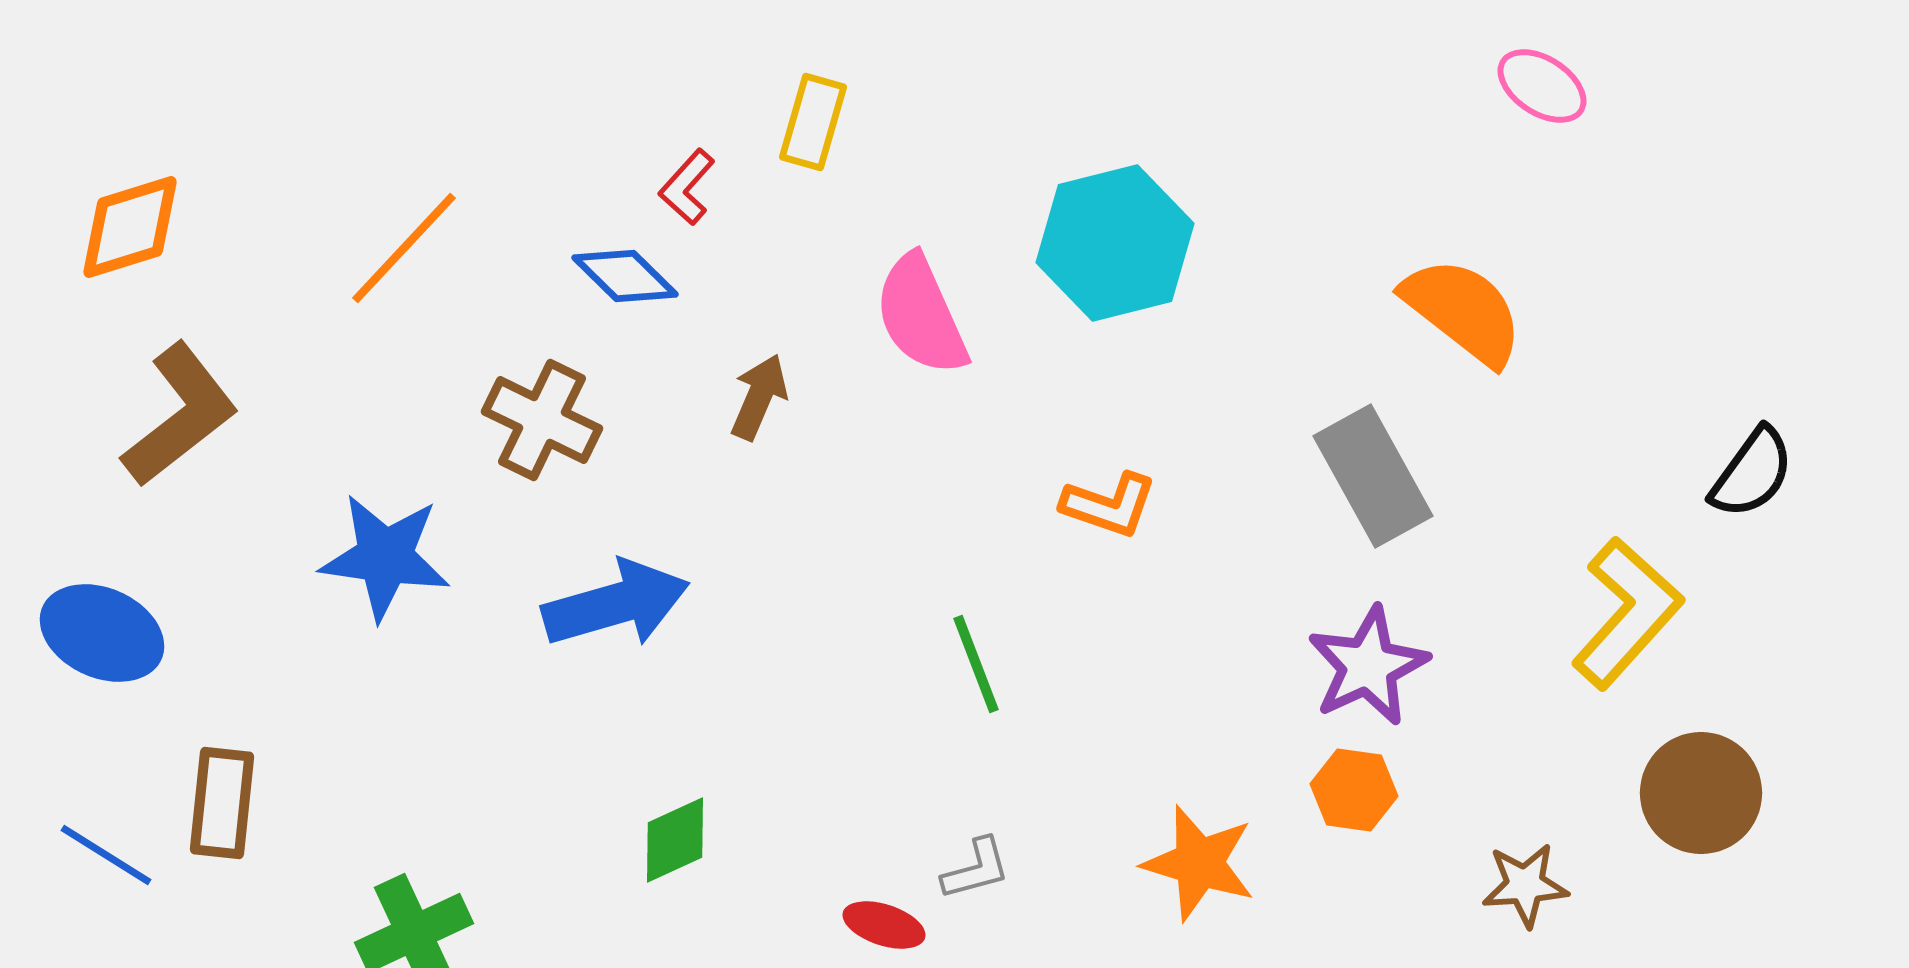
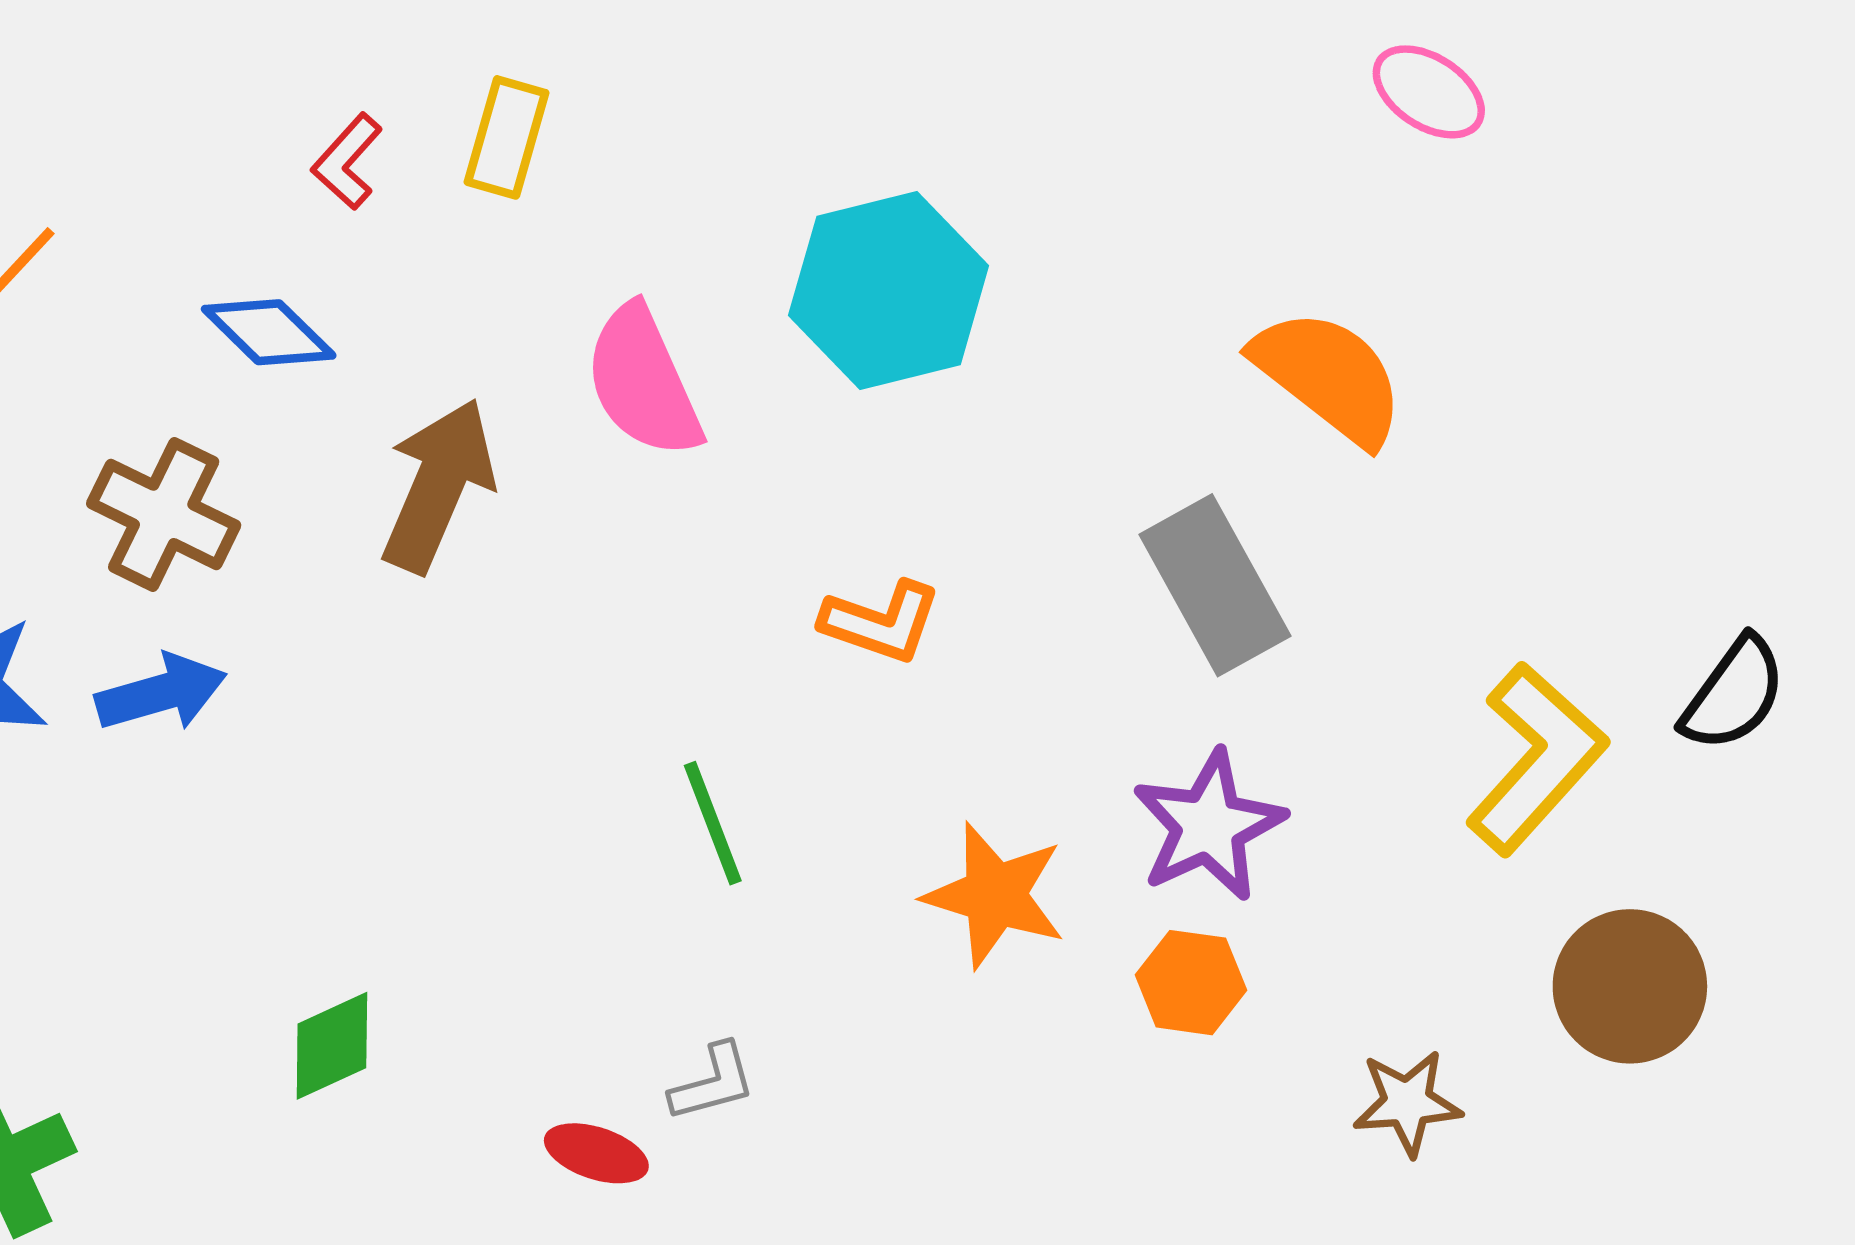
red L-shape: (687, 187) -> (347, 161), moved
brown arrow: (759, 397) -> (438, 485), size x1.6
black semicircle: (1752, 473) -> (1734, 694), moved
blue arrow: (616, 604) -> (161, 693), moved, size x0.7
orange star: (1199, 863) -> (995, 895), moved

